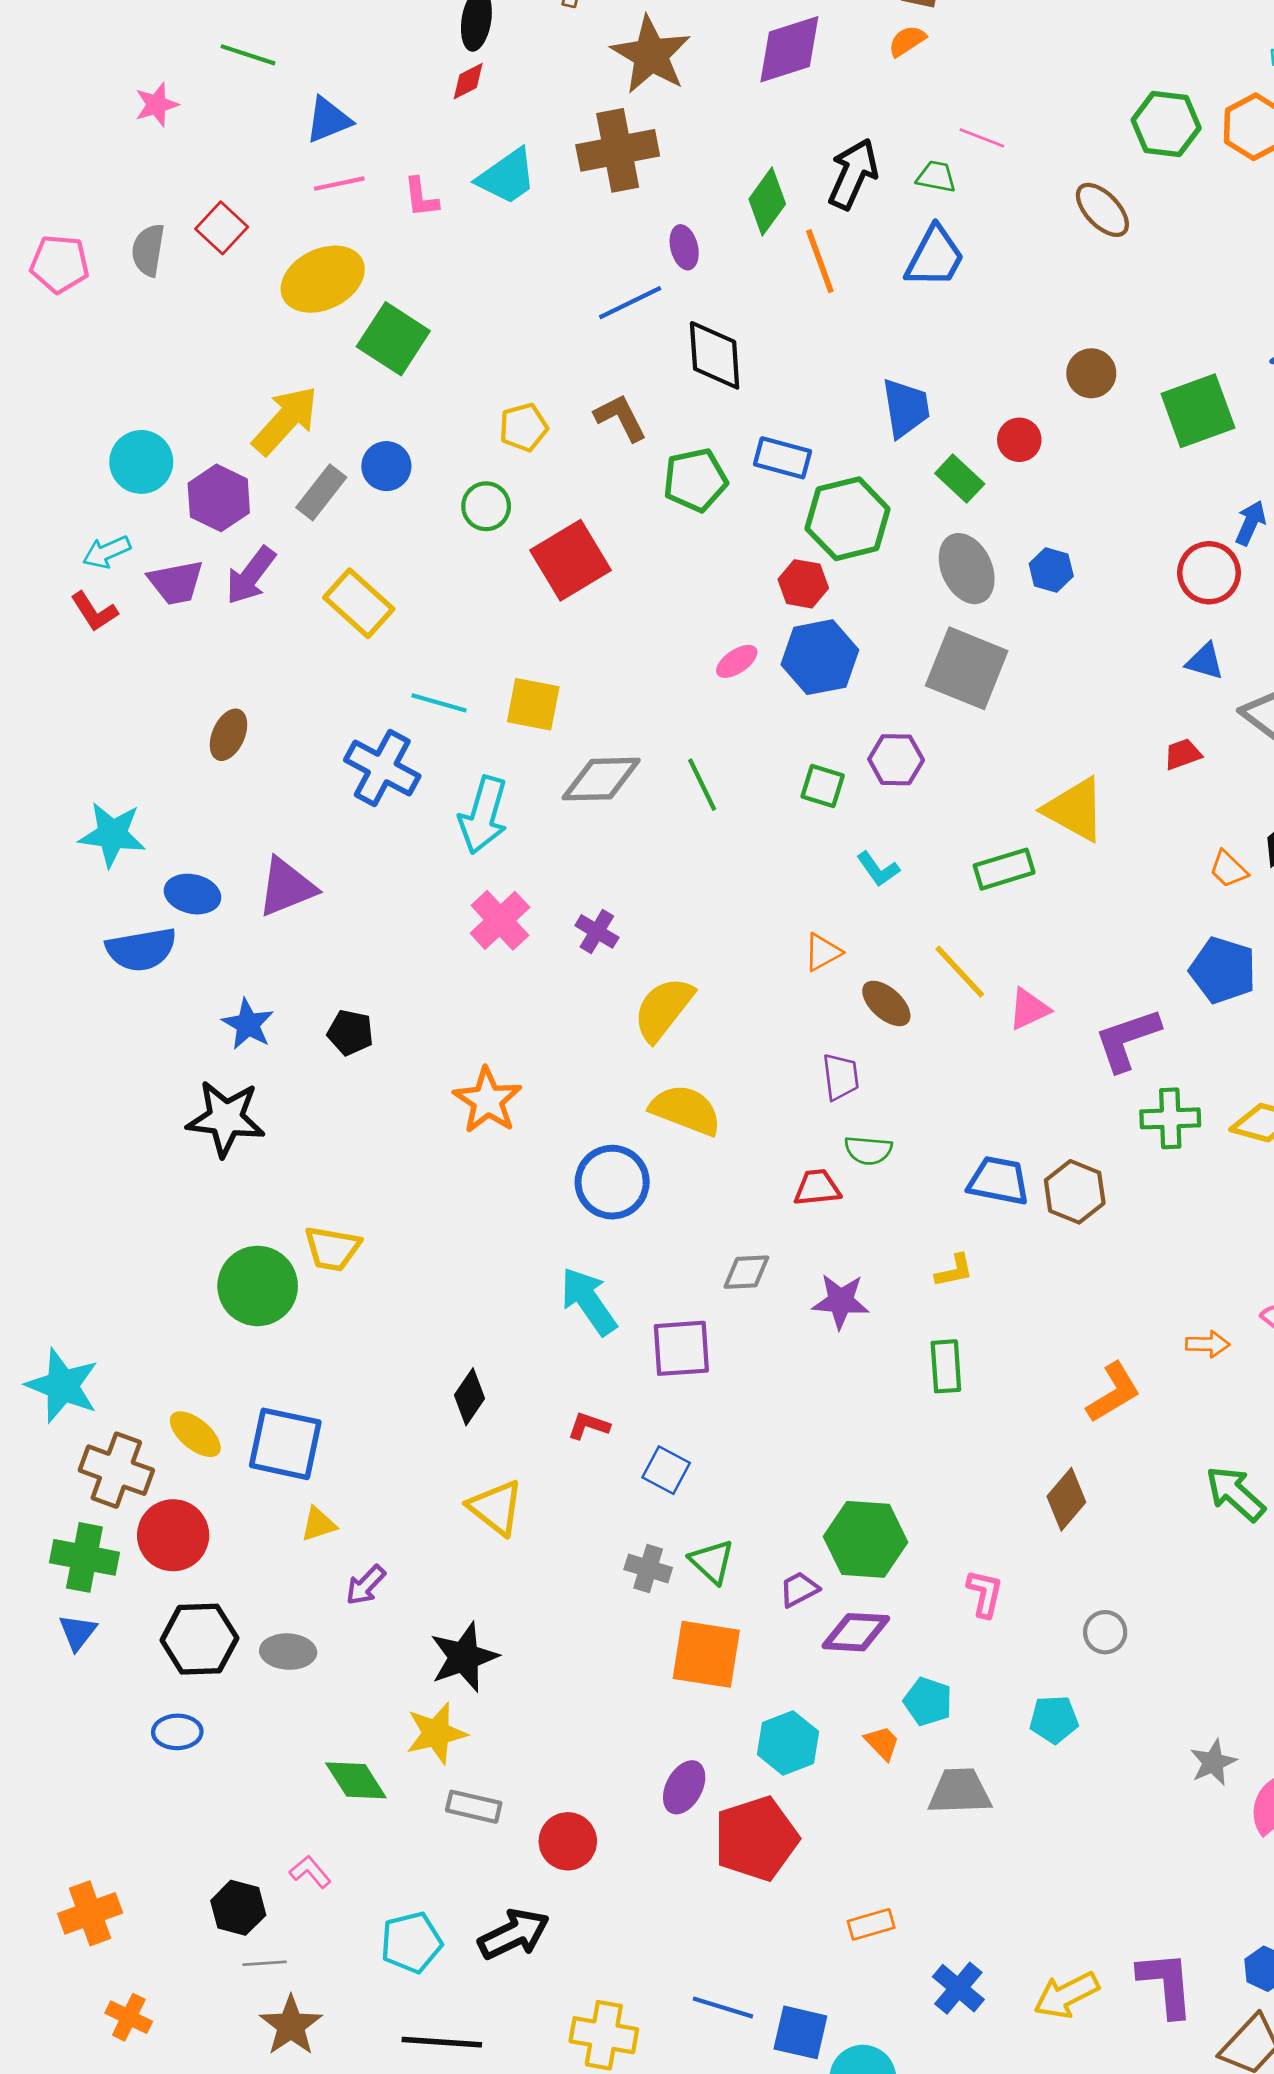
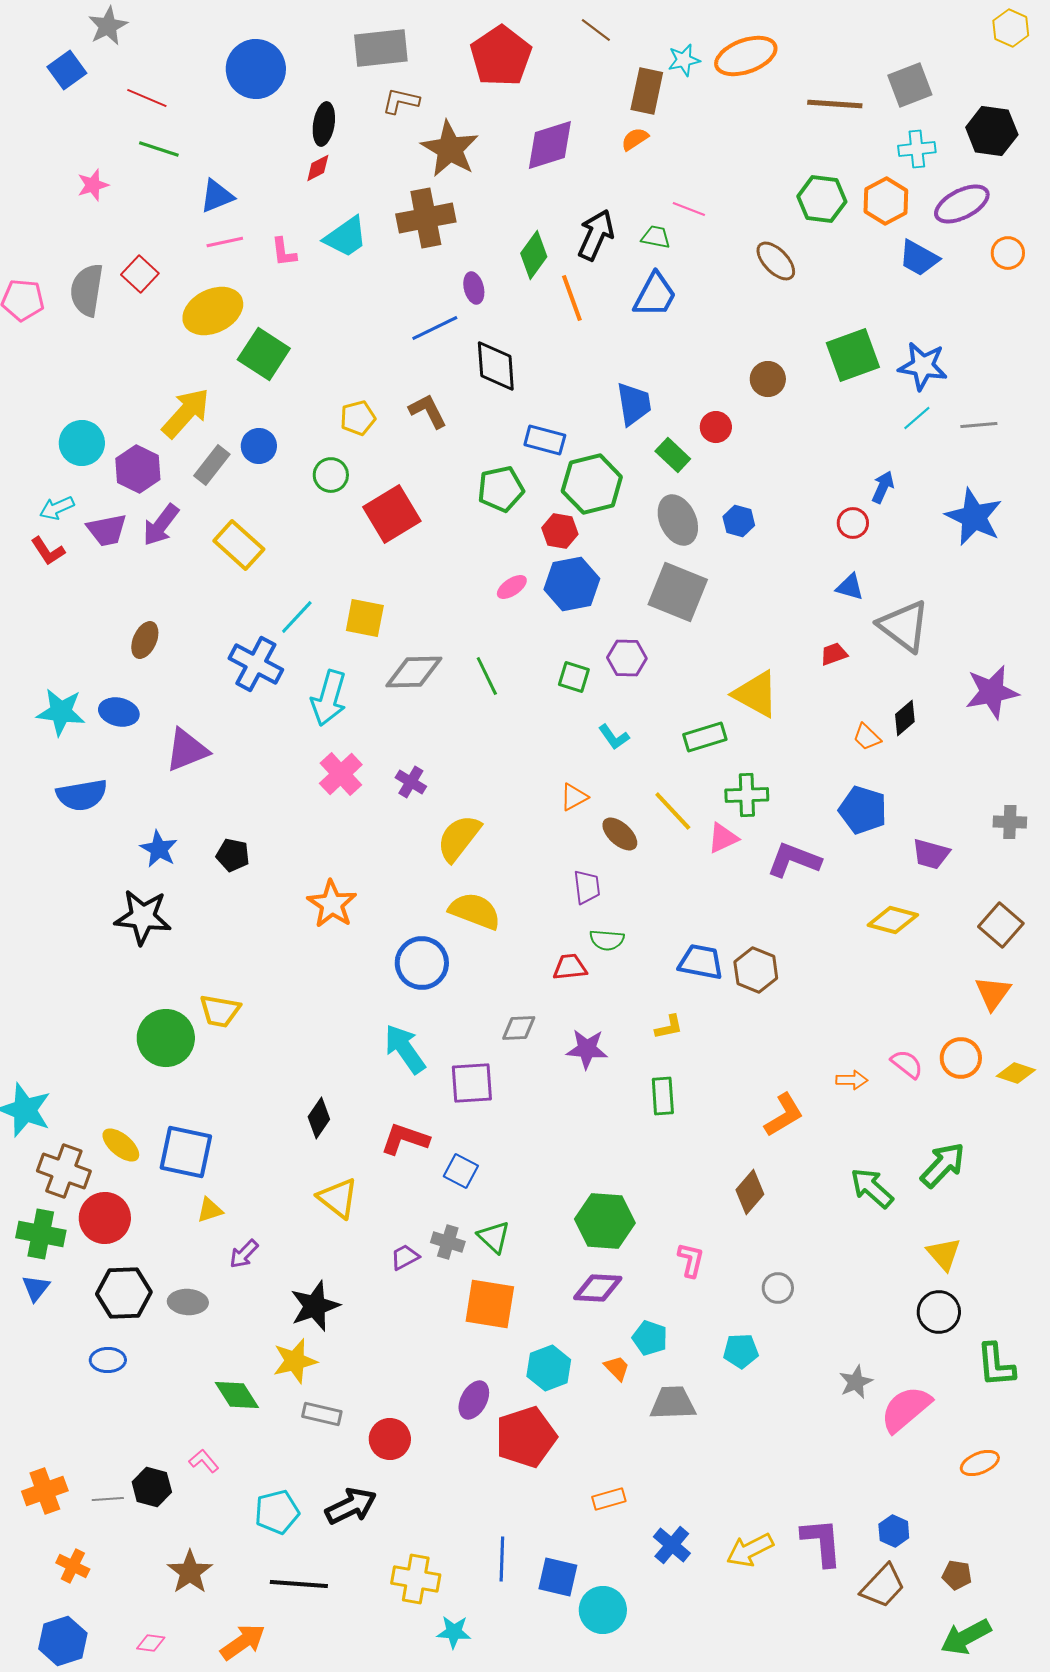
gray semicircle: (148, 250) -> (87, 290), size x1.4
green square: (1198, 411) -> (853, 355), moved
green pentagon: (695, 480) -> (501, 489), moved
red circle: (1209, 573) -> (853, 523), size x0.7
cyan line: (439, 703) -> (297, 617), turned -63
blue ellipse: (193, 894) -> (119, 712), moved
purple L-shape: (1127, 1039) -> (794, 860), turned 40
green cross: (1170, 1118) -> (747, 795), moved
red L-shape: (589, 1426) -> (405, 1139), size x1.6
purple trapezoid: (799, 1589) -> (405, 1257), moved
gray line: (265, 1963) -> (108, 1499), moved
blue line: (723, 2007) -> (502, 1559), turned 75

